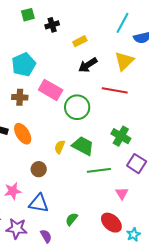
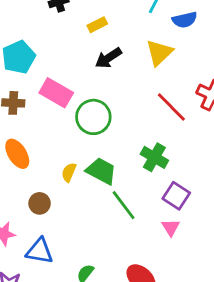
red line: (115, 90) -> (171, 107), moved, turned 35
green line: (99, 170) -> (124, 205), turned 60
pink triangle: (122, 193) -> (171, 227), moved

